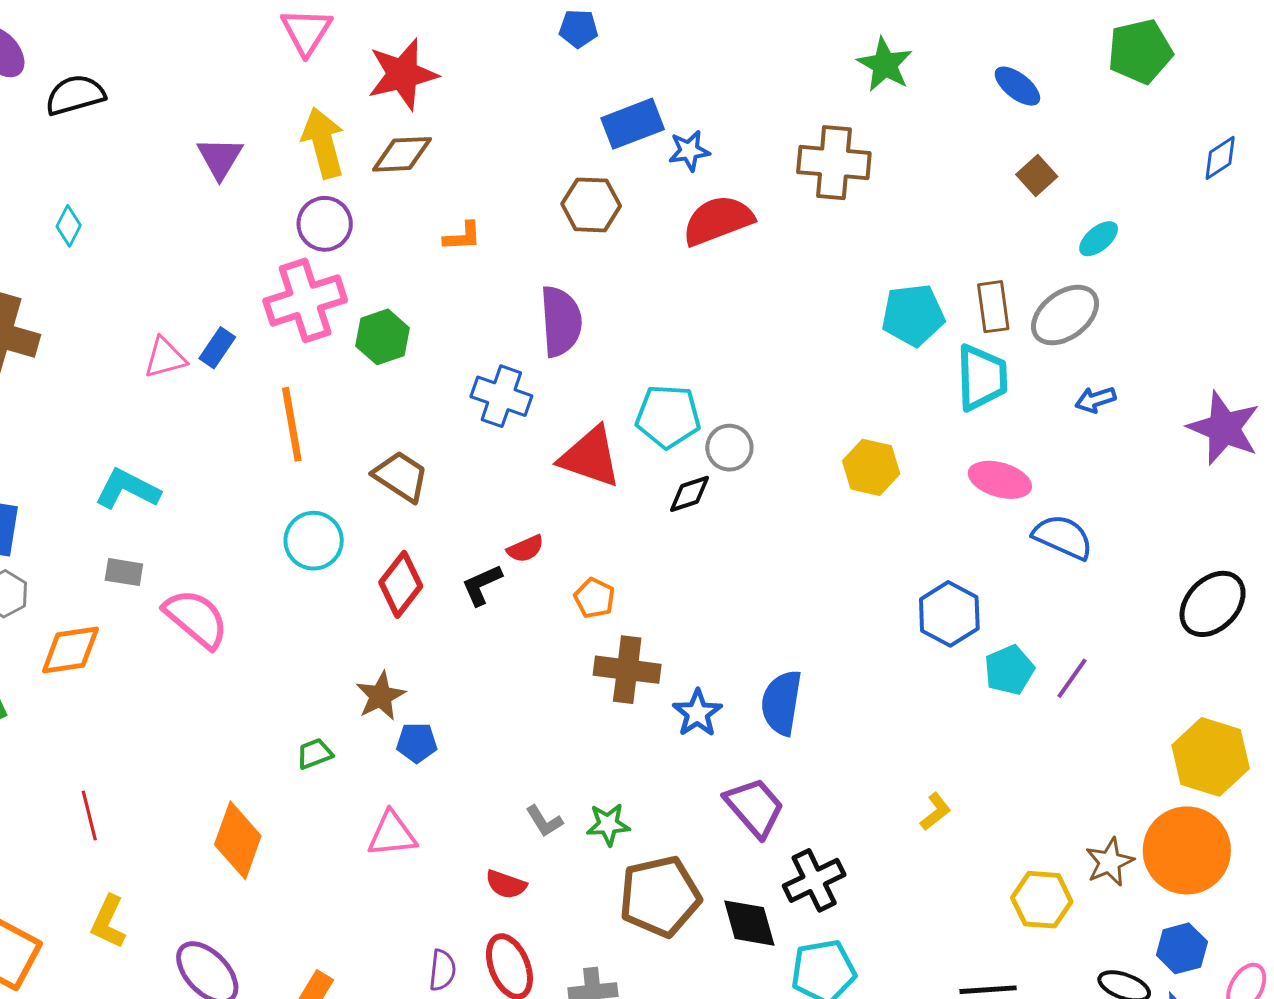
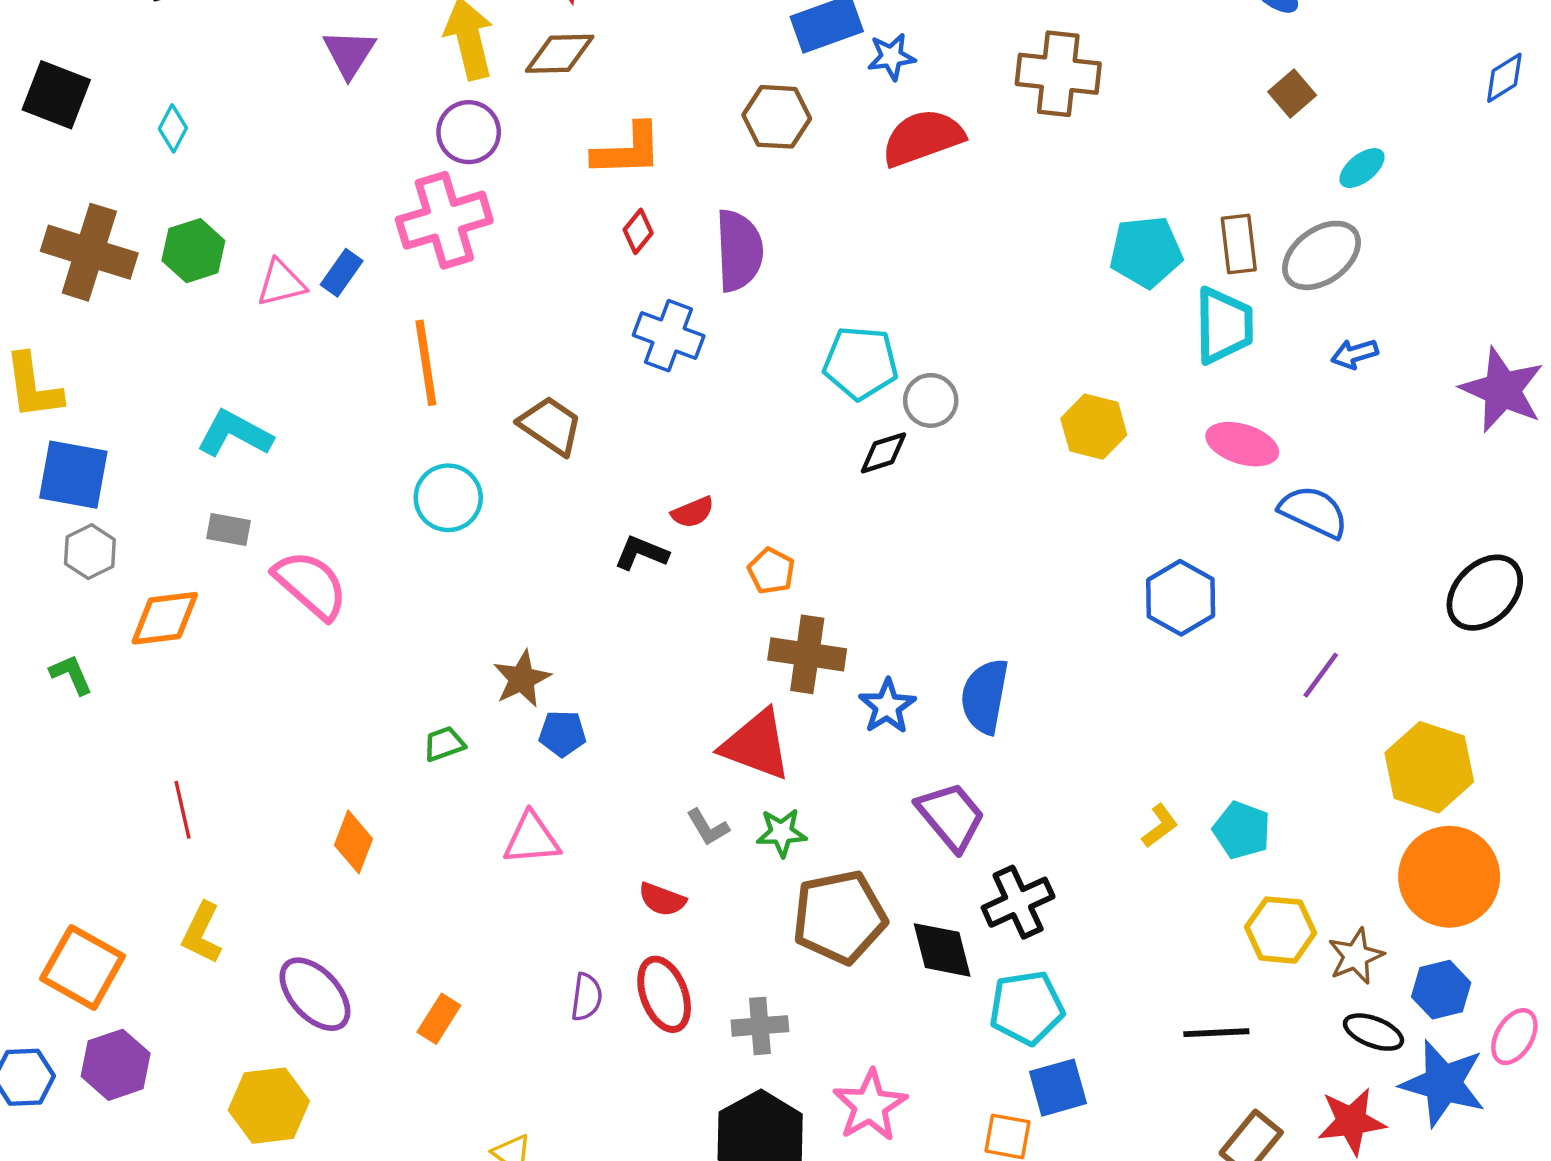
orange L-shape: (462, 236) -> (627, 150), size x1.6
green hexagon: (383, 337) -> (193, 251), moved
red triangle: (590, 457) -> (756, 745), moved
red diamond: (401, 584) -> (638, 231), moved, size x0.6
black L-shape: (482, 585) -> (641, 553), turned 45
cyan pentagon: (1009, 670) -> (1242, 830), moved, turned -30
yellow hexagon: (1211, 757) -> (1429, 767), moved
orange diamond: (238, 840) -> (353, 842), size x0.7
brown star: (1110, 862) -> (1356, 956), moved

